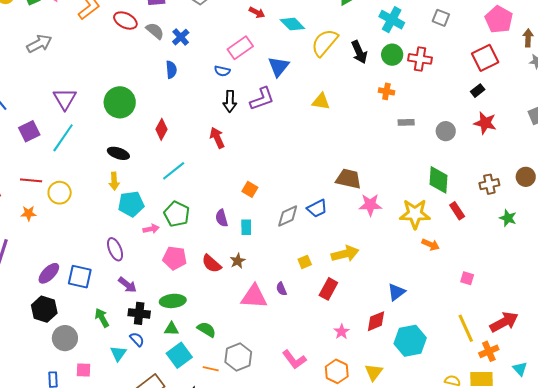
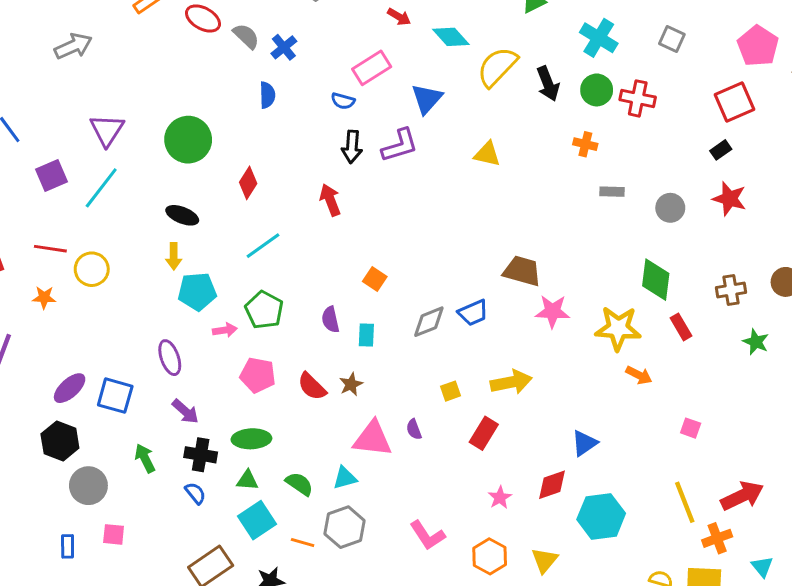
cyan triangle: (118, 354) -> (345, 478), moved, turned 36

